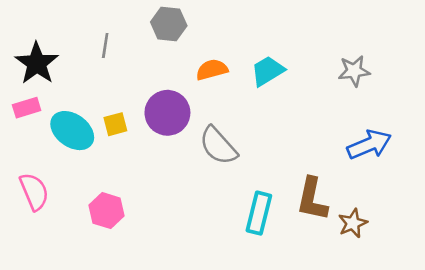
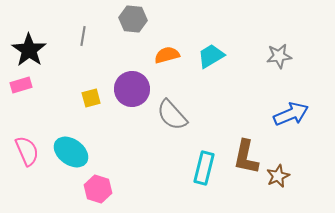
cyan ellipse: (72, 131) -> (71, 152), moved
pink hexagon: (107, 211) -> (98, 189), moved

